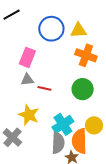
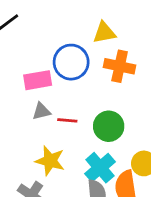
blue circle: (51, 29) -> (71, 62), moved
pink rectangle: (27, 57) -> (38, 80), turned 66
green circle: (83, 89) -> (109, 126), moved

